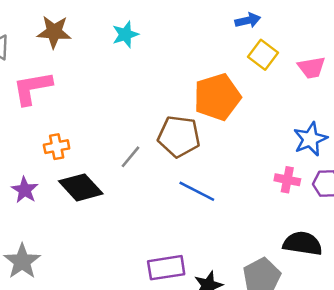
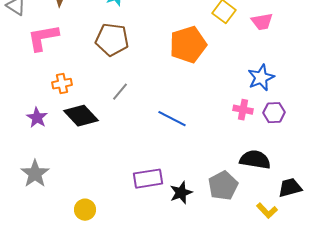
brown pentagon: (179, 136) -> (112, 40), moved

